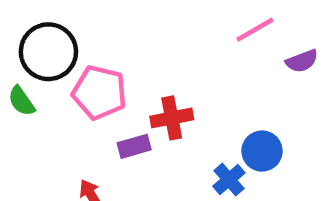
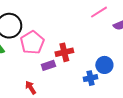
pink pentagon: (100, 92) -> (32, 42), turned 30
blue cross: (229, 180) -> (91, 78), turned 32

